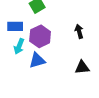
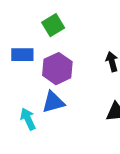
cyan arrow: (19, 46) -> (28, 119), moved, turned 133

